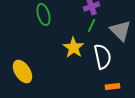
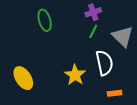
yellow star: (74, 48) -> (75, 75), moved

